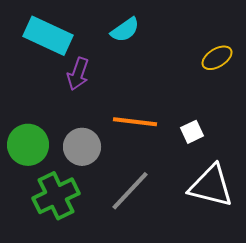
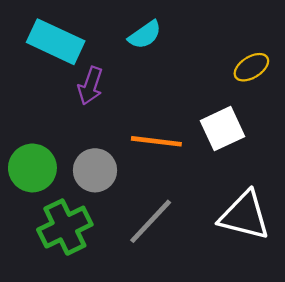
white square: (192, 132) -> (222, 129), moved, size x1.6

